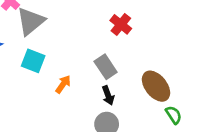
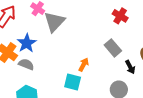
cyan square: (33, 61) -> (73, 82), moved
black arrow: (108, 95) -> (130, 67), moved

